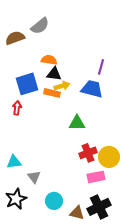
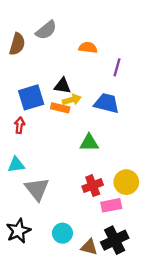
brown semicircle: (15, 38) -> (17, 44), turned 126
orange semicircle: (49, 60) -> (88, 48), moved
purple line: (101, 67) -> (117, 67), moved
red cross: (88, 153) -> (93, 186), moved
cyan triangle: (14, 162) -> (16, 165), moved
gray triangle: (34, 177) -> (37, 189), moved, size x1.6

